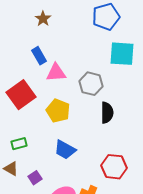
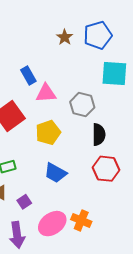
brown star: (43, 19) -> (65, 37), moved
yellow pentagon: (58, 111) -> (48, 132), turned 30
red hexagon: (114, 167) -> (106, 169), moved

